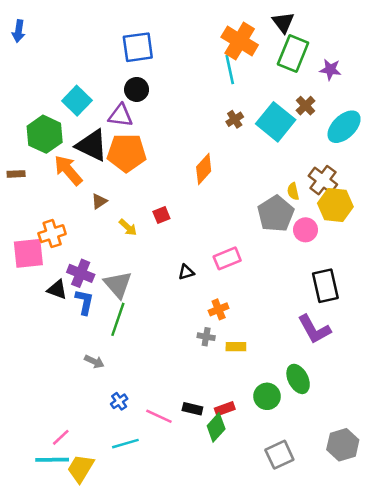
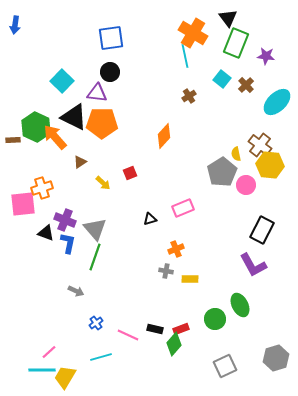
cyan square: (276, 122) -> (222, 79), moved, size x0.6
green hexagon: (45, 134) -> (36, 127), moved
black rectangle: (325, 286) -> (262, 230), turned 40

